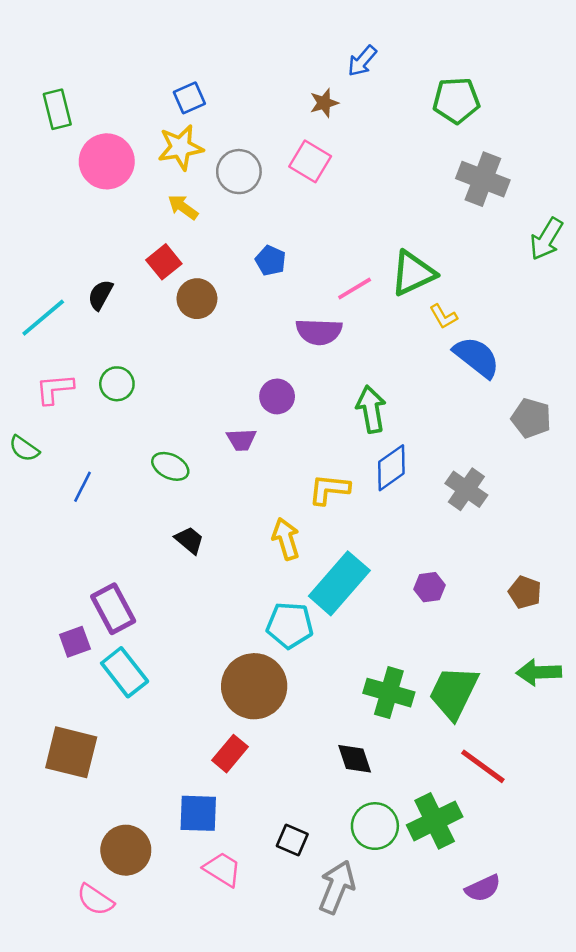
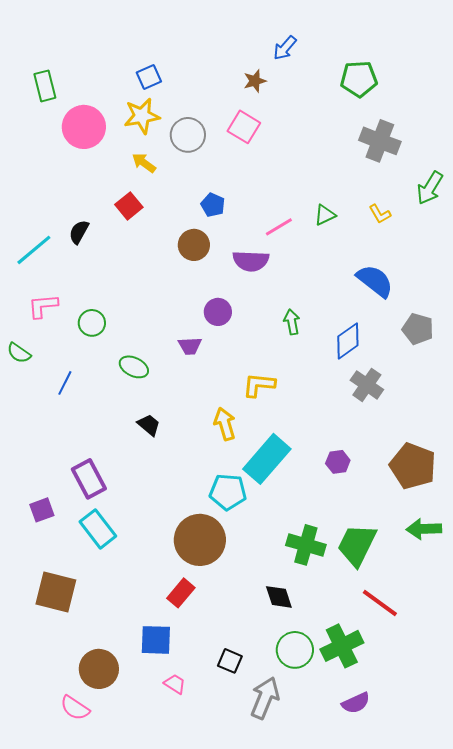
green triangle: (413, 273) -> (325, 215), size x0.6
brown circle: (197, 299) -> (194, 245), moved
yellow L-shape: (444, 316) -> (380, 214), moved
green circle: (117, 384) -> (92, 323), moved
green arrow: (371, 409) -> (292, 322), size x0.7
blue diamond: (391, 468) -> (348, 341), moved
brown pentagon: (525, 592) -> (413, 466), size x1.8
purple square: (75, 642) -> (42, 510), moved
pink trapezoid: (222, 869) -> (175, 684), size x0.7
purple semicircle: (483, 888) -> (356, 703), moved

